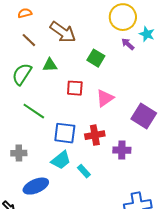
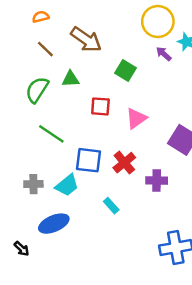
red cross: (95, 135) -> (124, 163), turned -30
cyan trapezoid: (61, 160) -> (67, 185), moved

